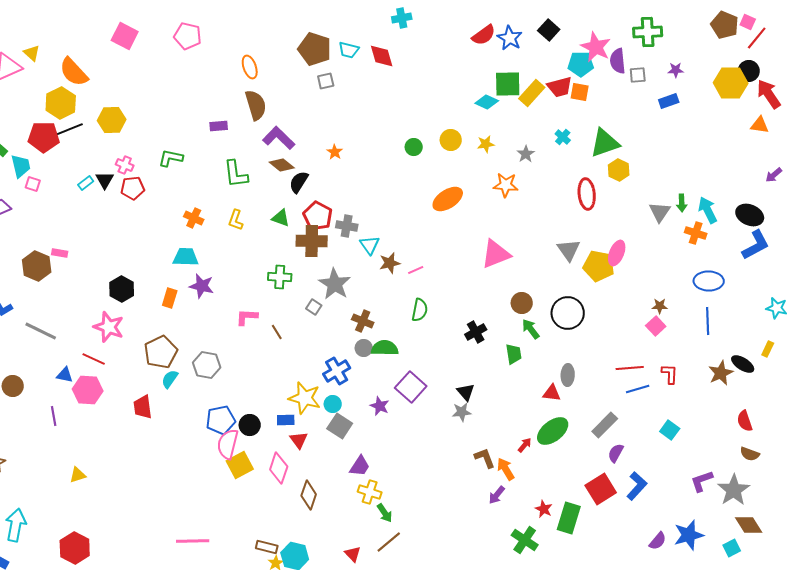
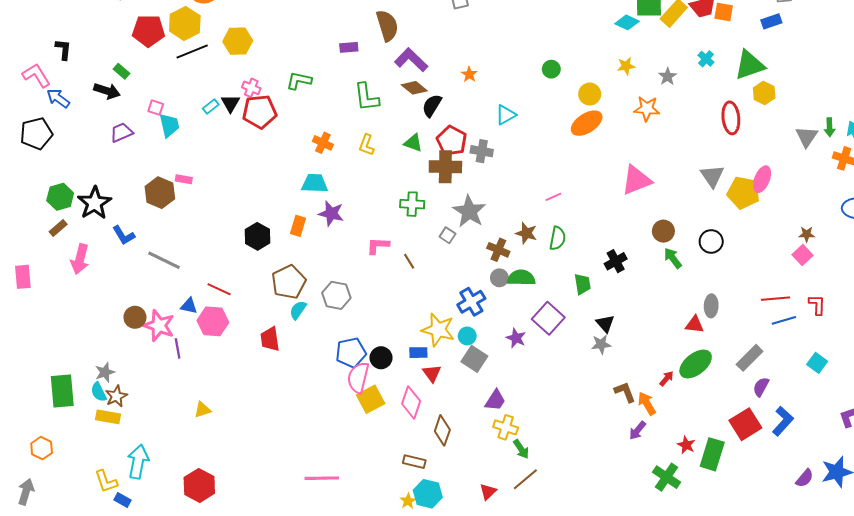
blue rectangle: (669, 101) -> (771, 21), moved
red pentagon: (44, 137) -> (148, 31), moved
yellow circle: (451, 140) -> (590, 94), moved
cyan trapezoid: (21, 166) -> (169, 125), moved
red pentagon: (133, 188) -> (260, 112), size x1.4
cyan triangle: (370, 245) -> (506, 115), moved, turned 35
brown star: (390, 263) -> (526, 233), moved, turned 30
black hexagon: (122, 289) -> (257, 236), moved
black circle: (568, 313) -> (711, 241), size x0.7
pink star: (109, 327) -> (159, 326), moved
green trapezoid: (514, 354) -> (582, 284), moved
brown rectangle: (267, 547) -> (414, 462), moved
red triangle: (353, 554) -> (488, 492), turned 30

